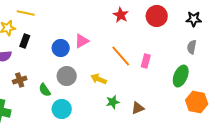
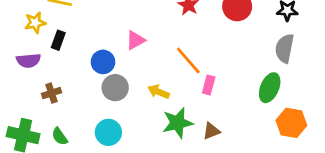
gray semicircle: (192, 47) -> (285, 48), size x1.5
blue circle: (61, 48) -> (103, 62), moved
pink rectangle: (146, 61) -> (209, 85), moved
green semicircle: (45, 90) -> (60, 136), moved
green star: (113, 102) -> (177, 123), size x1.6

